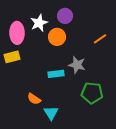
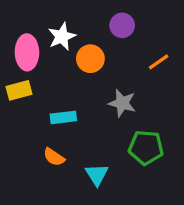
purple circle: (65, 16) -> (122, 25), moved
cyan rectangle: (56, 74) -> (63, 117), moved
cyan triangle: (51, 113) -> (97, 175), moved

